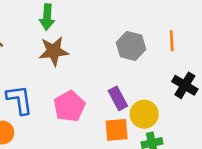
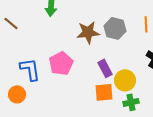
brown star: (54, 51) -> (88, 32), moved
pink pentagon: (69, 106) -> (61, 63), moved

